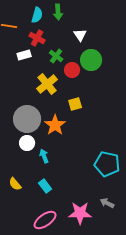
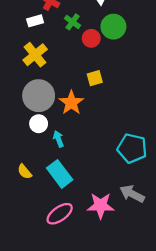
yellow cross: (47, 84) -> (35, 55), moved
cyan rectangle: (45, 186) -> (60, 174), size x1.6
gray arrow: (107, 203) -> (132, 194), size x1.5

